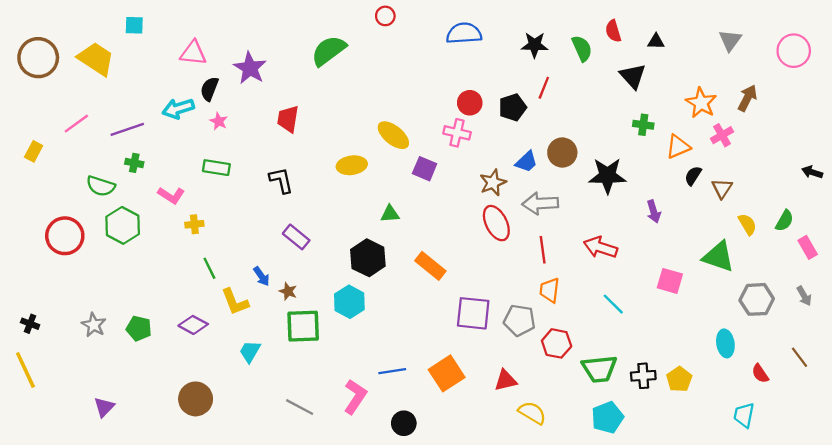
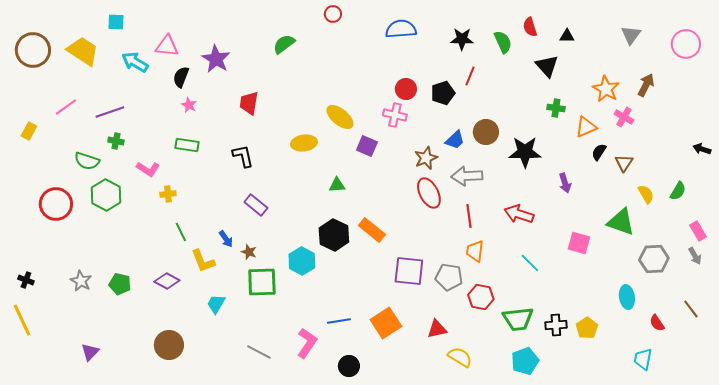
green semicircle: (329, 51) -> (284, 44), size x0.7
cyan arrow: (178, 109) -> (135, 62), moved, turned 48
pink cross: (722, 135) -> (624, 117), turned -30
pink rectangle: (808, 247) -> (698, 231), moved
black hexagon: (368, 258) -> (334, 235), moved

